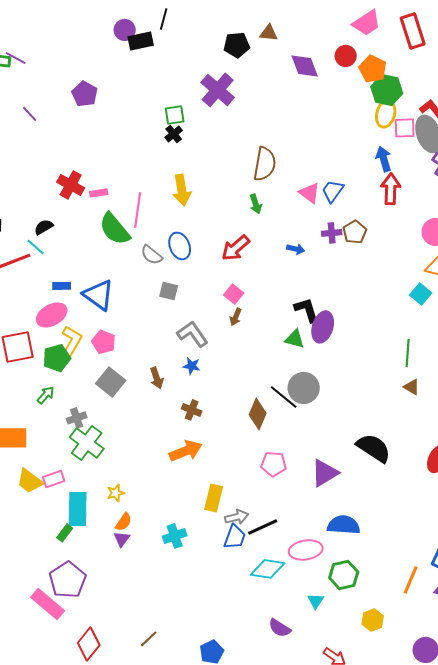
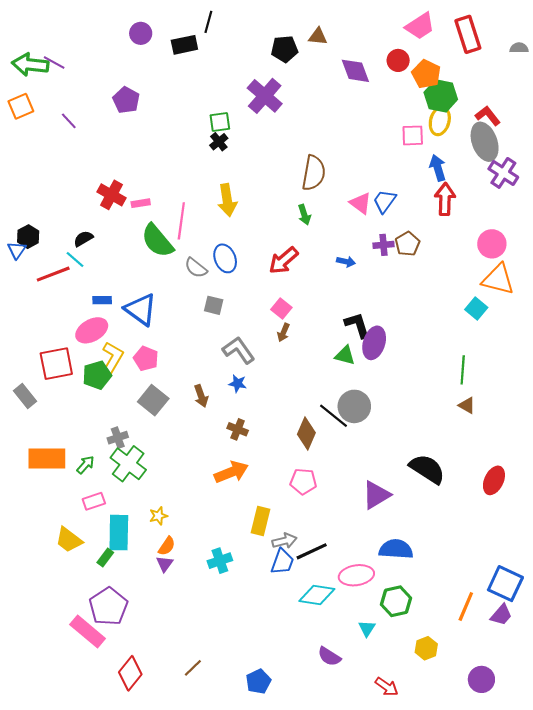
purple circle: (125, 30) -> (141, 33), moved
pink square: (405, 128) -> (413, 135), moved
green arrow: (46, 395) -> (85, 465), moved
pink pentagon: (274, 464) -> (303, 481), moved
yellow trapezoid: (30, 481) -> (69, 540), moved

